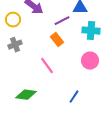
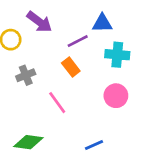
gray cross: (15, 45) -> (26, 75), moved
blue line: (74, 97) -> (94, 145), turned 32

